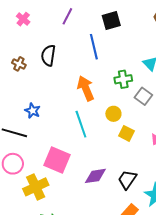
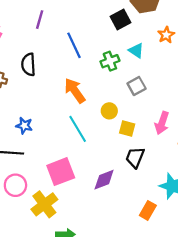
black square: (111, 21) -> (121, 20), moved
green cross: (123, 79) -> (110, 61), moved
gray square: (143, 96) -> (137, 86), turned 36
pink square: (57, 160) -> (61, 172), turned -32
black trapezoid: (127, 180) -> (135, 157), moved

